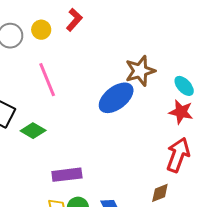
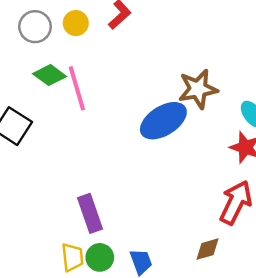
green diamond: (33, 131) -> (50, 75), moved
purple rectangle: (67, 175) -> (90, 213), turned 72

